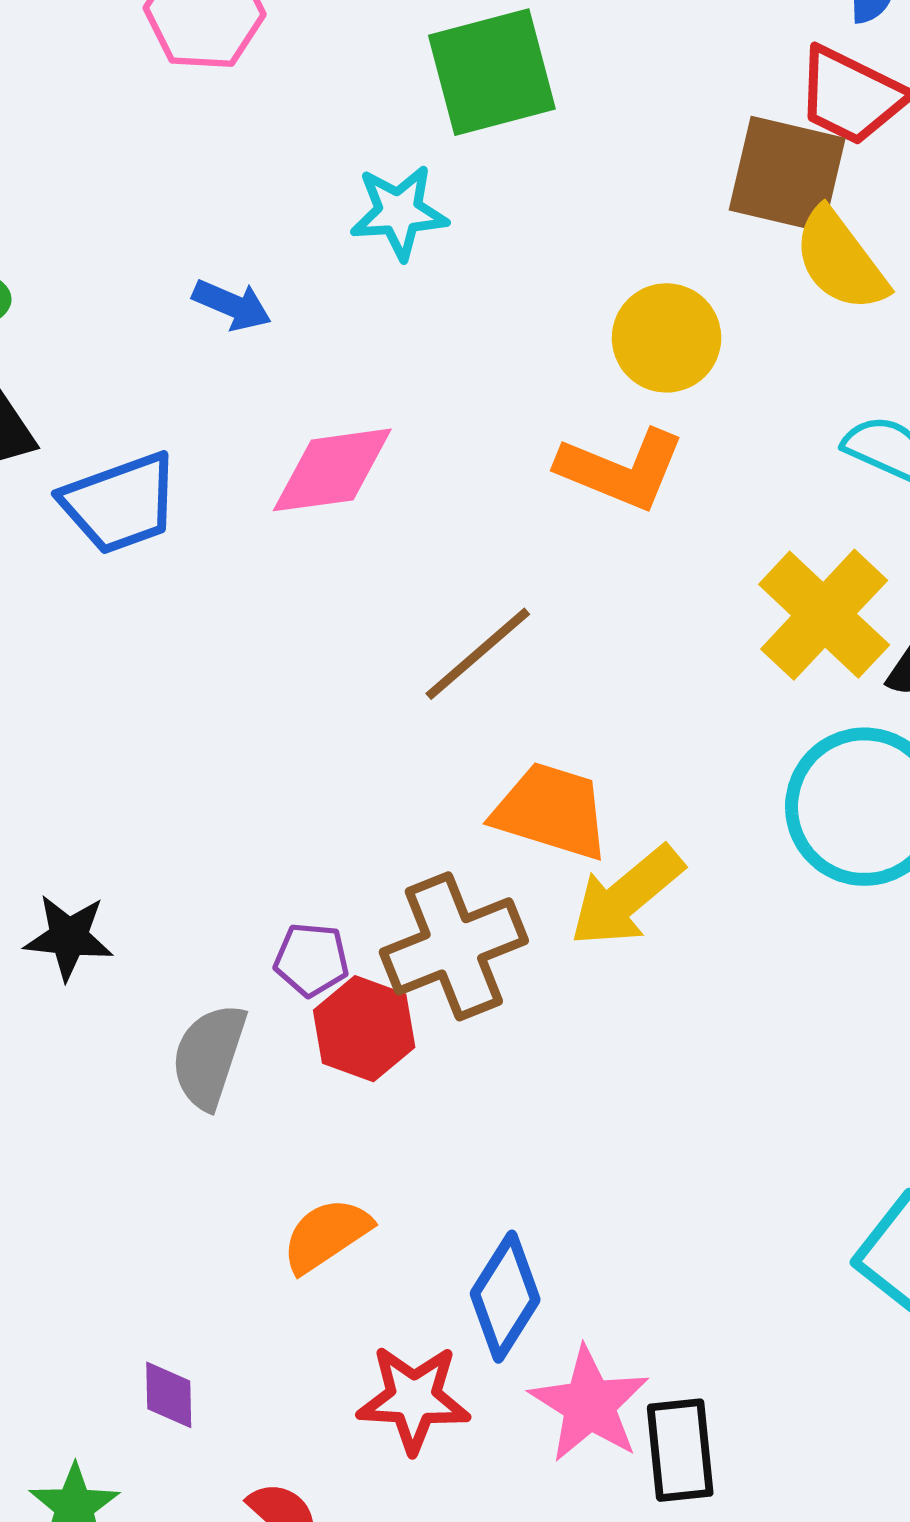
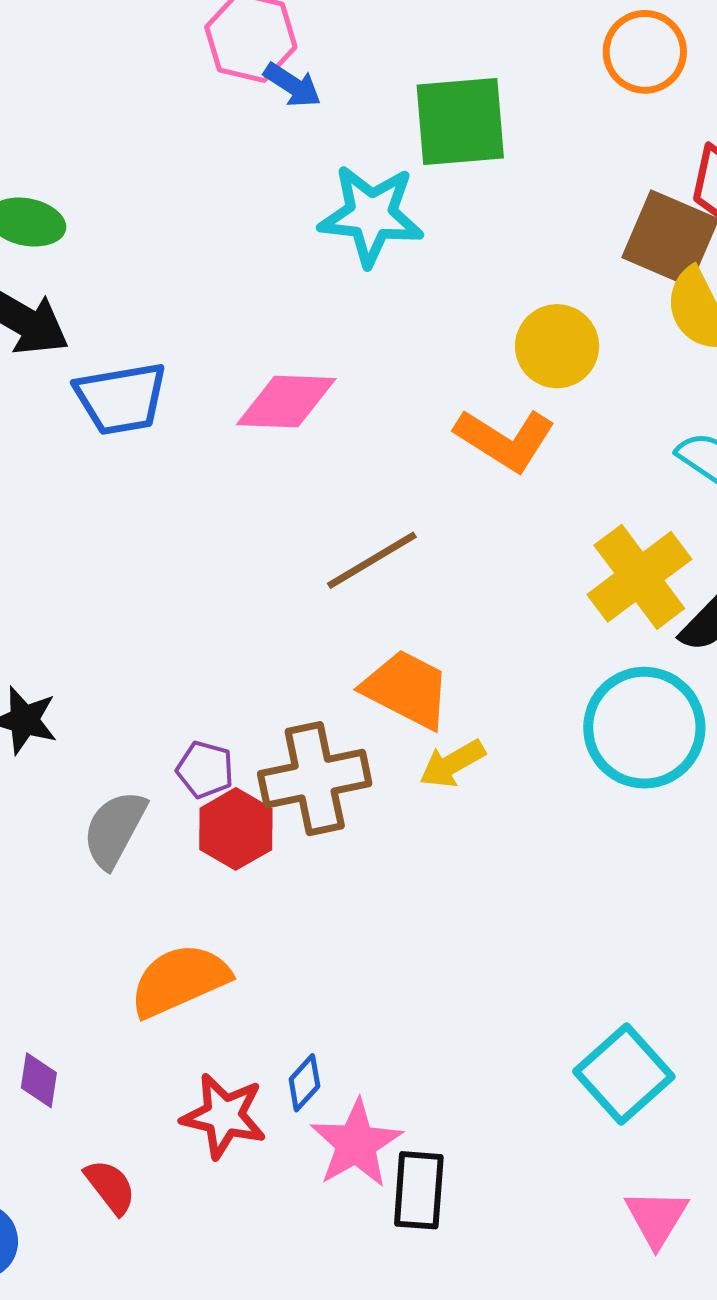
cyan star: (399, 212) -> (371, 215), size x1.4
blue arrow: (232, 305) -> (292, 85), moved
yellow arrow: (627, 896) -> (452, 764), size x0.7
orange semicircle: (326, 1235) -> (180, 980), size x1.4
blue diamond: (505, 1297) -> (304, 1083), moved, size x0.6

